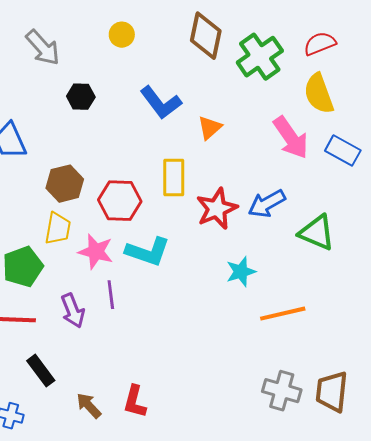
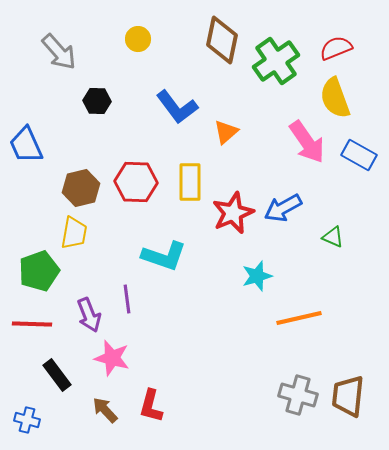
red hexagon: (120, 201) -> (136, 182), moved
green triangle: (317, 233) -> (333, 237), size x0.6
pink star: (96, 252) -> (112, 358), moved

